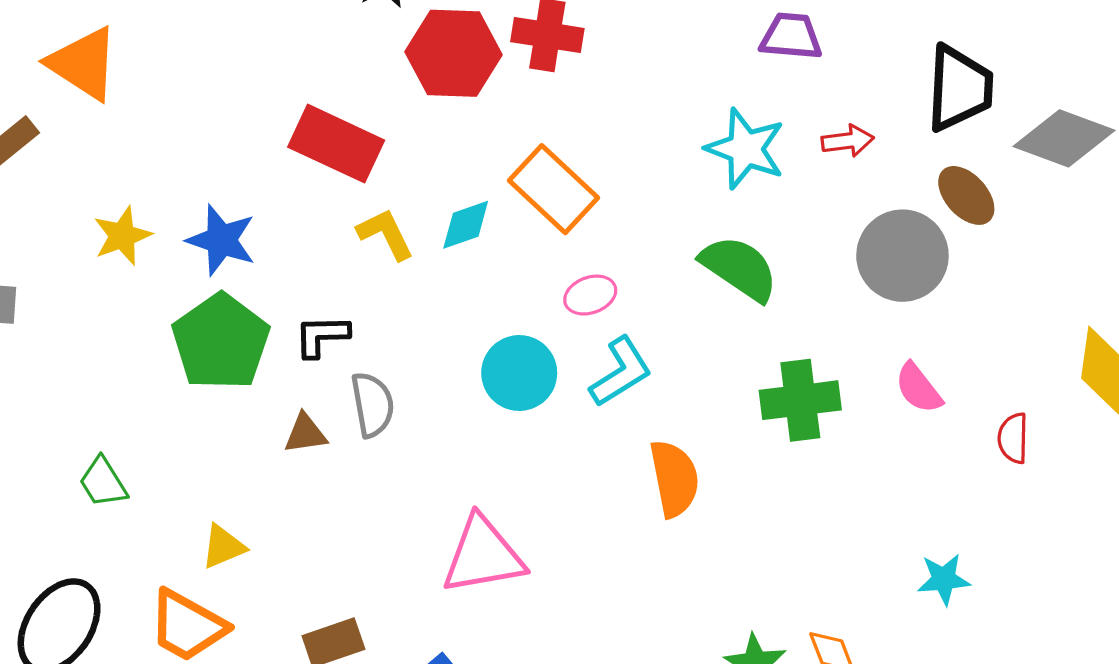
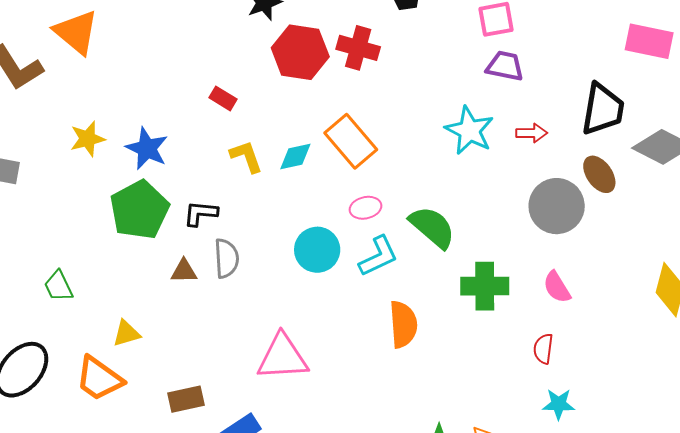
red rectangle: (336, 144) -> (223, 98), size x0.5
green semicircle: (739, 268) -> (432, 227), moved
red semicircle: (1013, 438) -> (543, 349), moved

